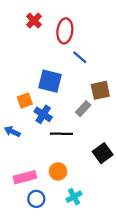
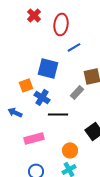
blue line: (80, 57) -> (74, 47), turned -72
orange circle: (58, 171) -> (70, 150), moved
pink rectangle: (25, 177) -> (34, 138), moved

